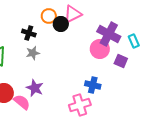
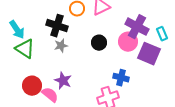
black circle: (61, 24) -> (99, 43), moved
black cross: (29, 33) -> (57, 26), size x1.5
purple square: (121, 61) -> (149, 54), size x1.6

